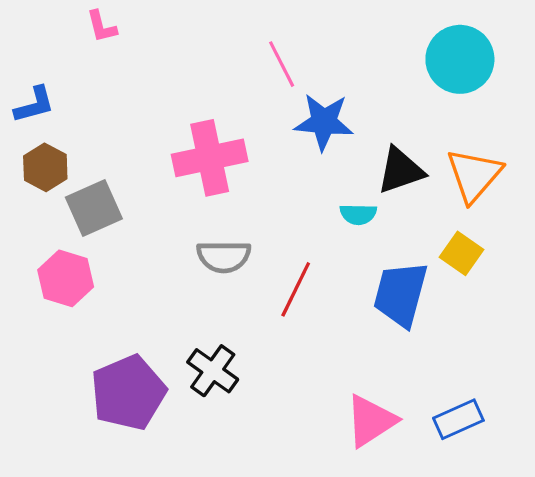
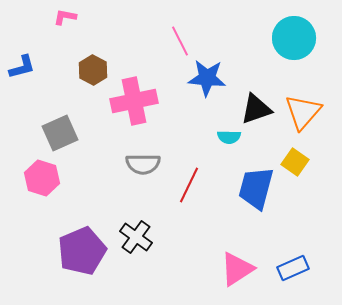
pink L-shape: (102, 26) -> (65, 17), turned 115
brown hexagon: (45, 167) -> (93, 70), moved

